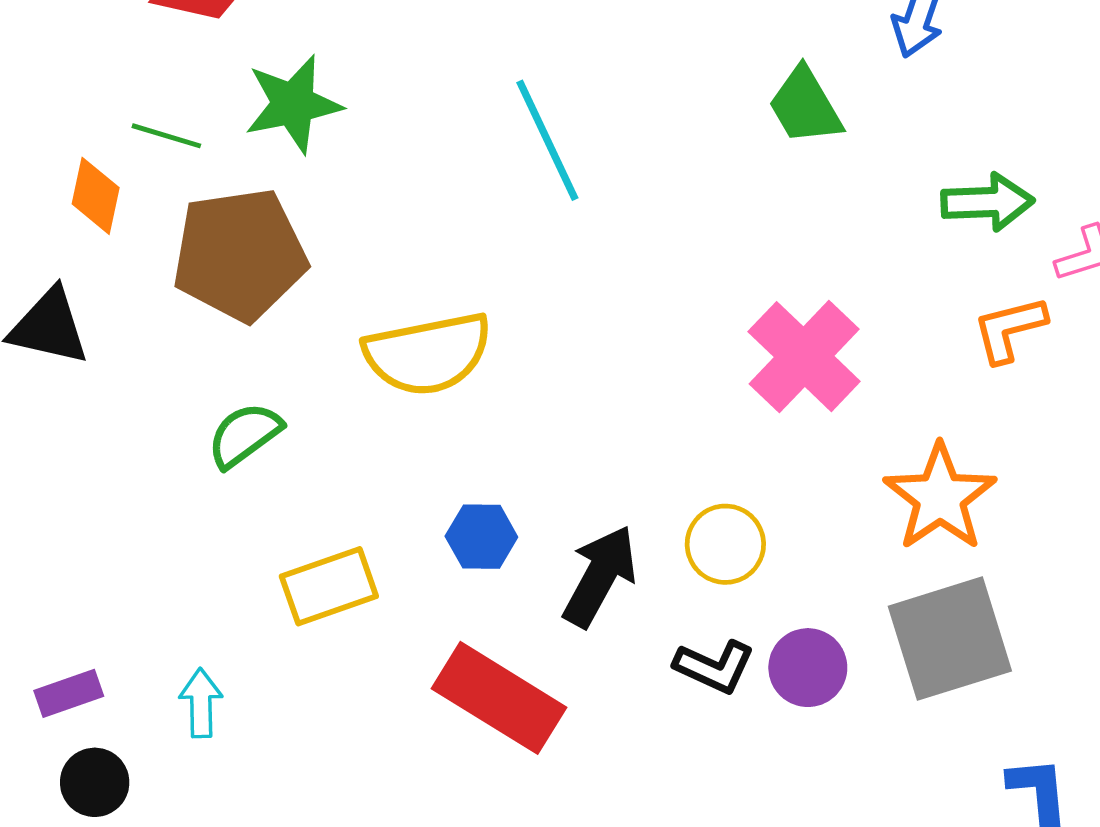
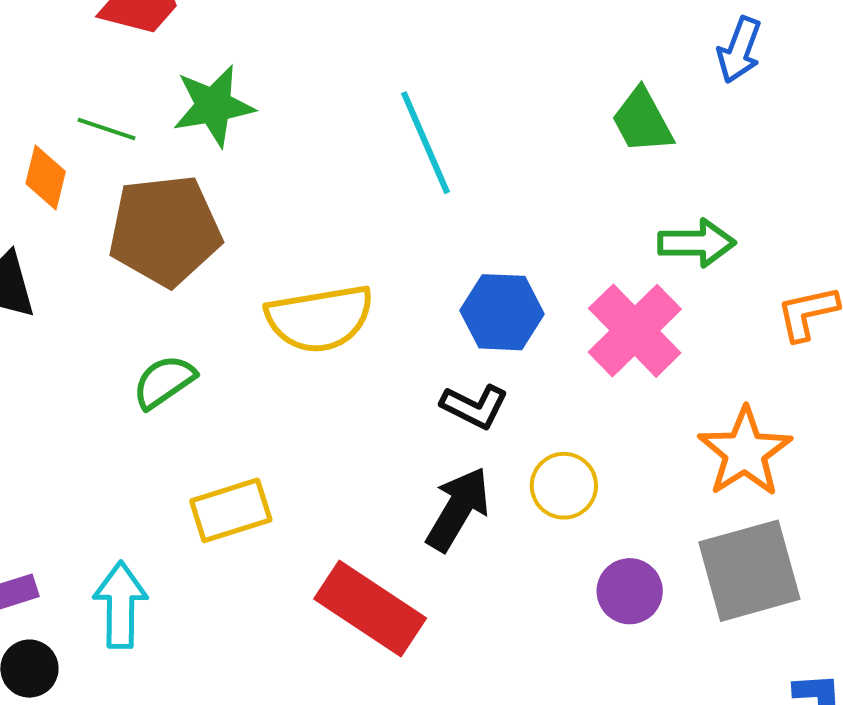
green arrow: (987, 202) -> (697, 243), moved
blue hexagon: (481, 537) -> (502, 312), moved, size x1.4
black L-shape: (714, 667) -> (474, 406), moved
cyan arrow: (201, 703) -> (121, 605), size x1.5

